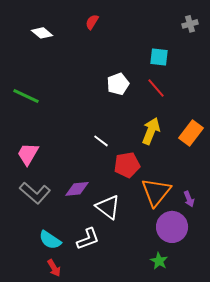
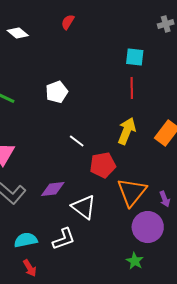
white pentagon: (118, 84) -> (57, 92), moved
red line: (156, 88) -> (132, 88), turned 40
cyan semicircle: (50, 240) -> (26, 240), turned 135

